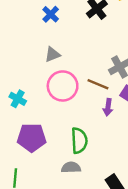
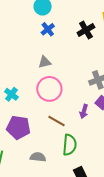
brown line: (98, 84) -> (56, 121), moved
green semicircle: (79, 141) -> (70, 145), moved
gray semicircle: (71, 167) -> (38, 157), moved

